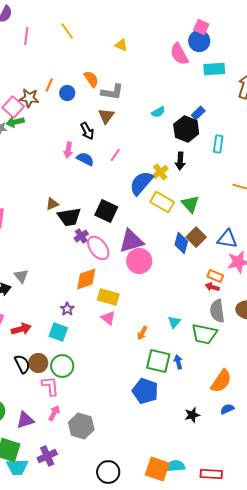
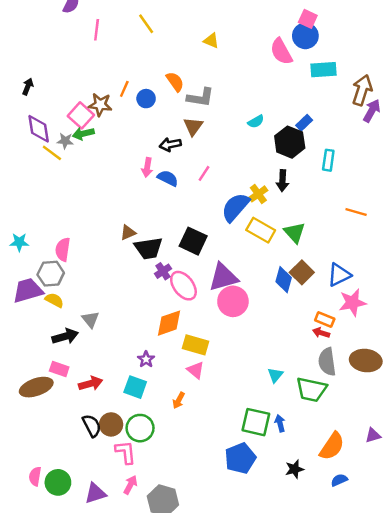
black arrow: (87, 131) -> (170, 144), turned 108
blue triangle: (227, 239) -> (339, 275), turned -35
orange arrow: (142, 333) -> (179, 400), moved
blue pentagon: (145, 391) -> (240, 458), turned 30
black star: (192, 415) -> (295, 469), moved

